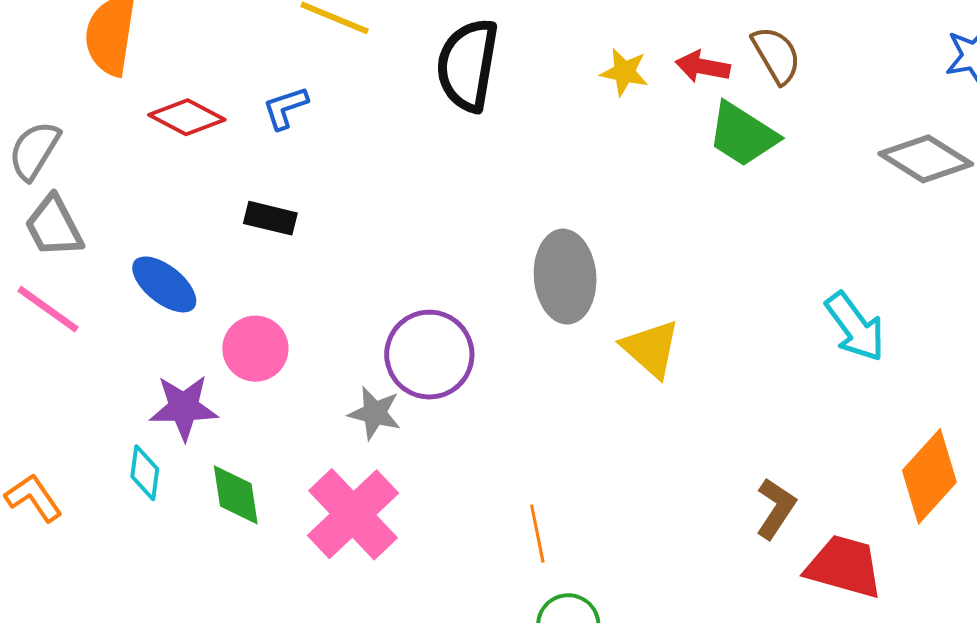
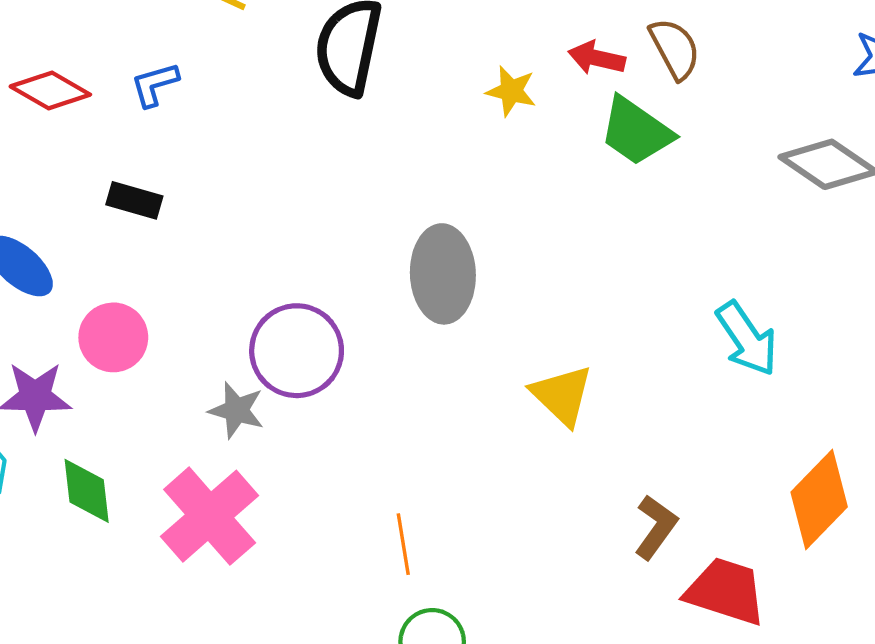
yellow star: (624, 72) -> (511, 91), moved
yellow triangle: (651, 349) -> (562, 395), moved

